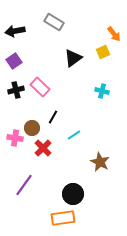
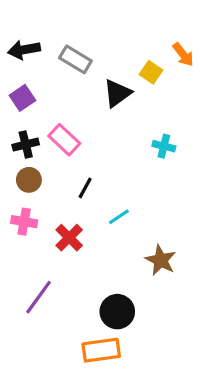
gray rectangle: (54, 22) -> (75, 59), moved
yellow square: (103, 52) -> (151, 72), moved, turned -32
brown circle: (32, 128) -> (29, 180), moved

